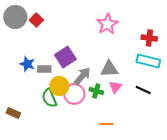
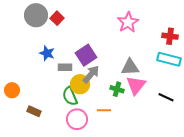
blue star: (27, 64) -> (47, 53), moved
gray arrow: (82, 76) -> (91, 74), moved
pink triangle: (115, 87) -> (136, 85), size x1.5
black line: (143, 90) -> (166, 97), moved
pink circle: (74, 94) -> (77, 119), moved
orange line: (106, 124) -> (104, 110), moved

